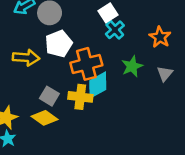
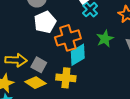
yellow arrow: (26, 58) -> (16, 60), moved
yellow cross: (80, 97) -> (66, 78), moved

